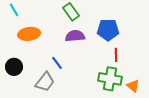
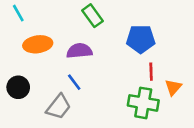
purple semicircle: (75, 36) -> (79, 51), moved
orange triangle: (133, 86) -> (173, 87), moved, turned 32

